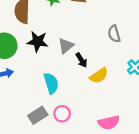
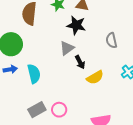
black star: (38, 42) -> (76, 25), moved
cyan semicircle: (51, 83) -> (34, 74), moved

